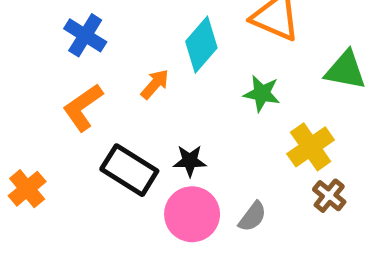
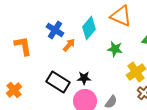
blue cross: (85, 35) -> (55, 30), moved
orange L-shape: (83, 107) -> (23, 46), moved, turned 115

